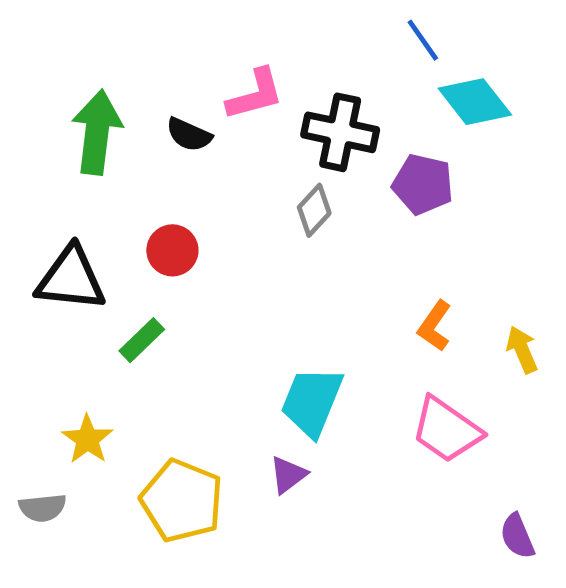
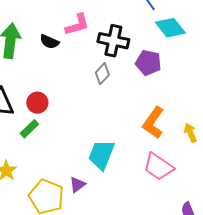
red circle: (172, 250) -> (37, 103), moved
orange L-shape: (435, 326) -> (153, 123), size x1.5
purple triangle: (288, 475) -> (77, 185), moved

